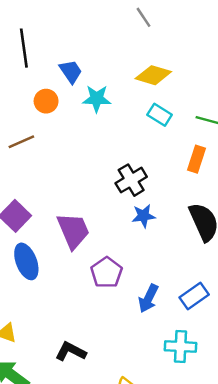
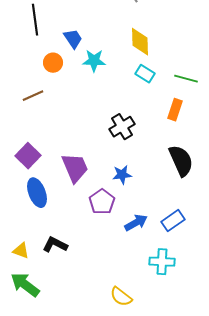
yellow diamond: (153, 75) -> (140, 42), turned 72
blue star: (143, 216) -> (122, 175), moved
blue arrow: (148, 298) -> (136, 223), turned -145
black L-shape: (71, 351) -> (55, 245), moved

